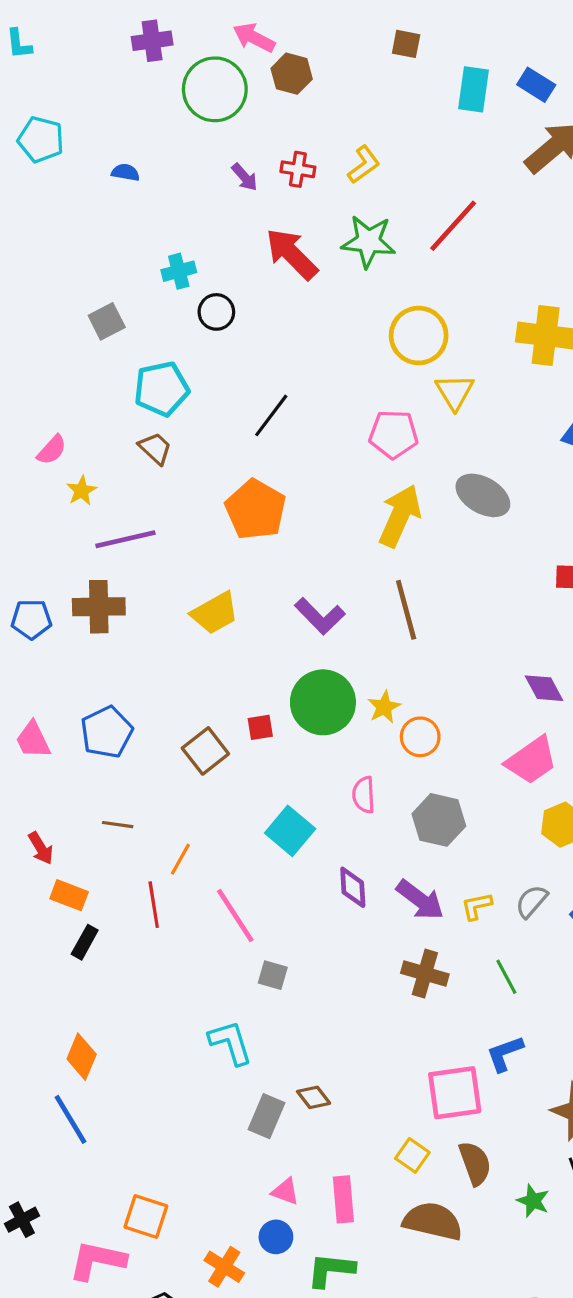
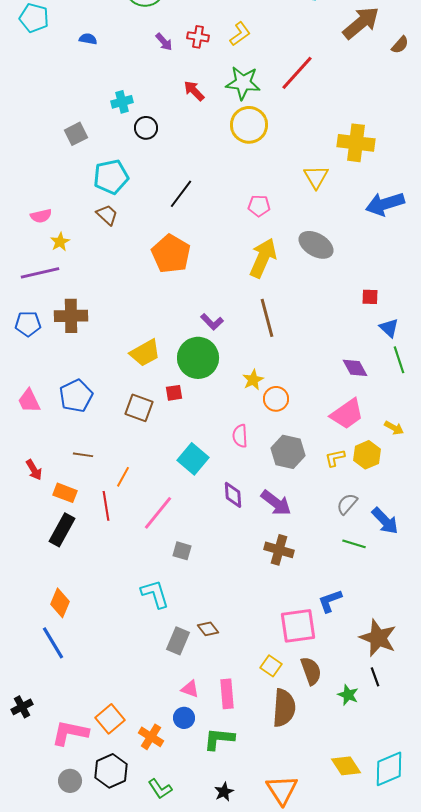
red arrow: (292, 254) -> (194, 91), size x0.6
yellow circle: (419, 335) -> (249, 125), moved
yellow triangle: (455, 392) -> (316, 177), moved
pink pentagon: (394, 434) -> (259, 206), size x0.7
pink semicircle: (52, 450) -> (41, 216), turned 35
purple line: (125, 539) -> (40, 273), moved
yellow trapezoid: (215, 613) -> (145, 353), moved
purple L-shape: (320, 616) -> (212, 322), size x0.7
green circle: (323, 702) -> (198, 358), moved
brown square: (205, 751) -> (139, 408), turned -32
orange rectangle: (69, 895) -> (65, 493), moved
yellow L-shape: (477, 906) -> (335, 458), moved
pink line: (235, 916) -> (158, 513), turned 72
black rectangle: (85, 942) -> (62, 530), size x1.5
green line: (506, 977) -> (354, 544), moved, turned -45
orange square: (146, 1217) -> (110, 719), moved, turned 32
brown semicircle: (433, 1221) -> (284, 708), turned 81

